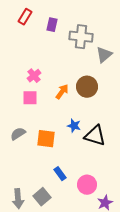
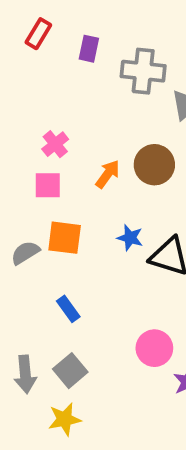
orange square: (46, 139) -> (65, 238), moved
blue rectangle: (60, 174) -> (68, 309), moved

